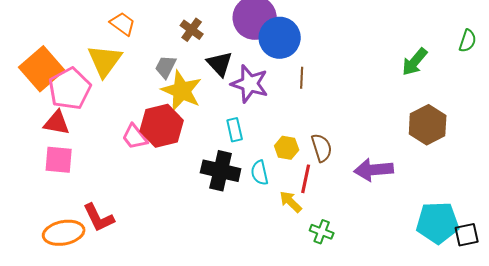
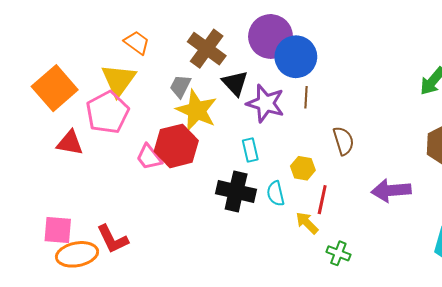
brown cross: (192, 30) -> (207, 49), size x1.6
brown line: (302, 78) -> (306, 97), moved
pink pentagon: (70, 89) -> (107, 112), moved
brown semicircle: (322, 148) -> (343, 141), moved
pink square: (59, 160) -> (58, 230), moved

